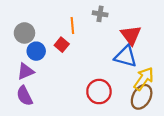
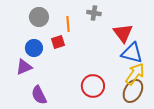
gray circle: (24, 33) -> (39, 17), moved
red square: (62, 45) -> (58, 42), turned 32
blue triangle: (126, 56) -> (132, 53), moved
purple semicircle: (24, 96) -> (39, 95), moved

